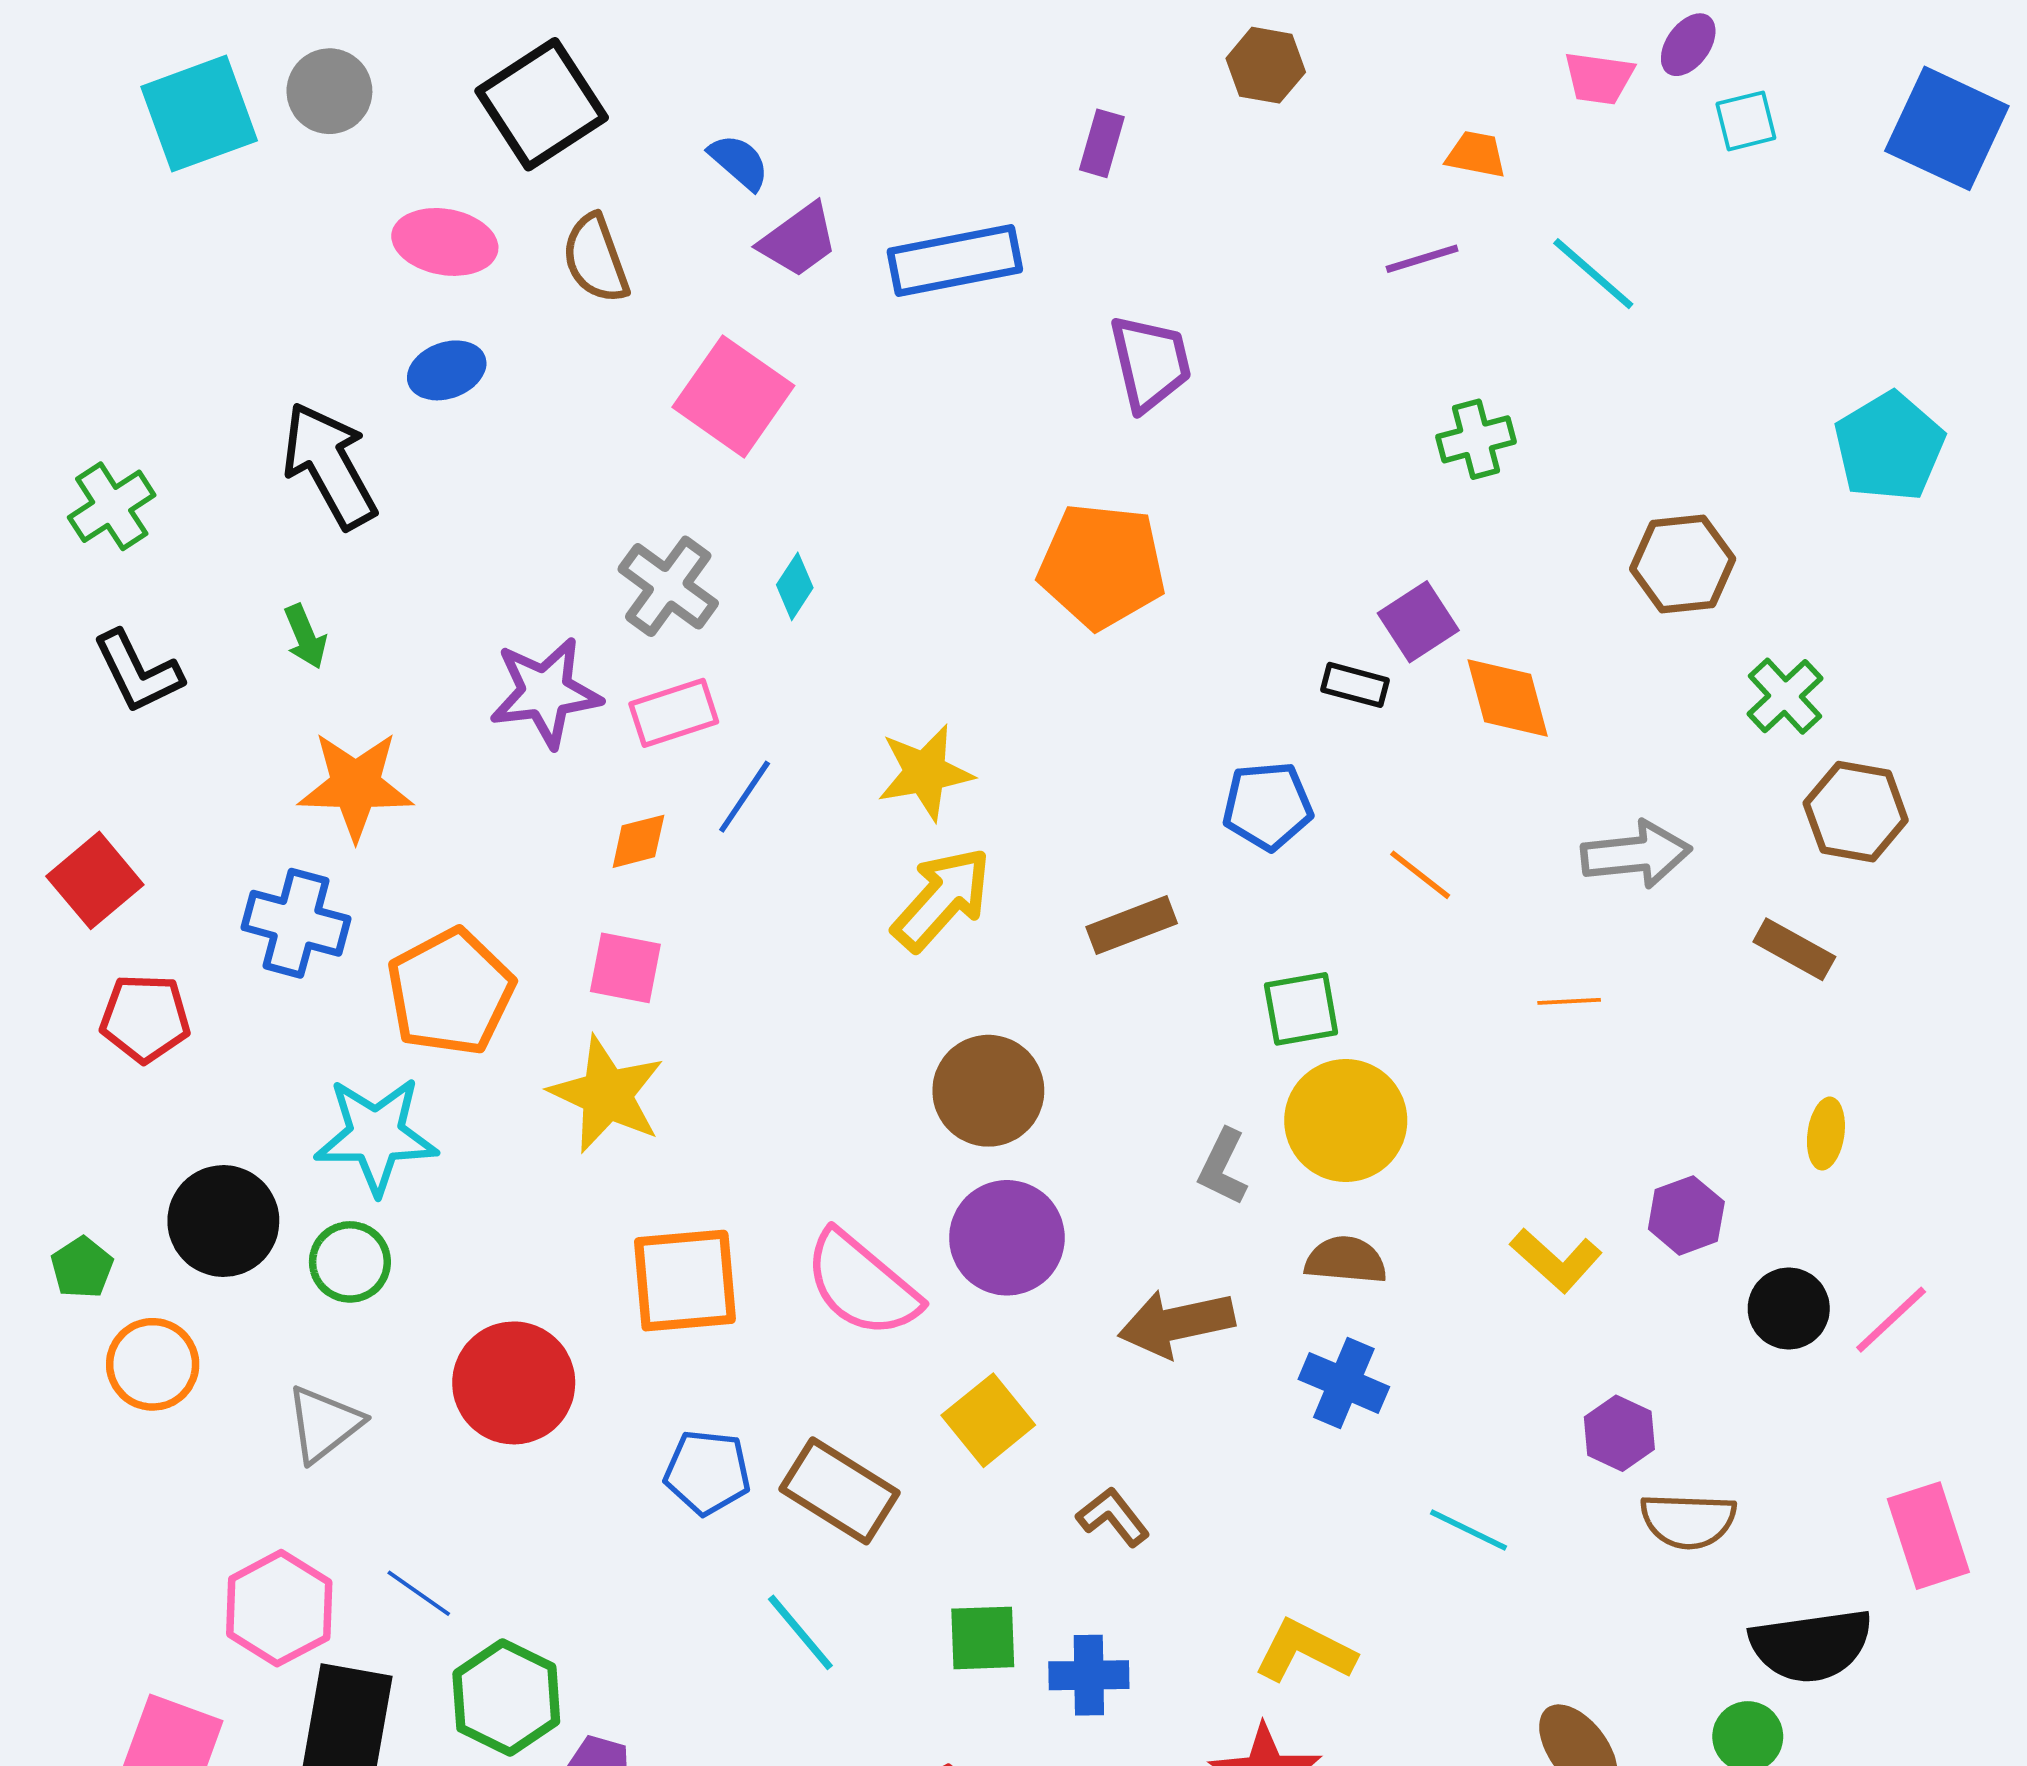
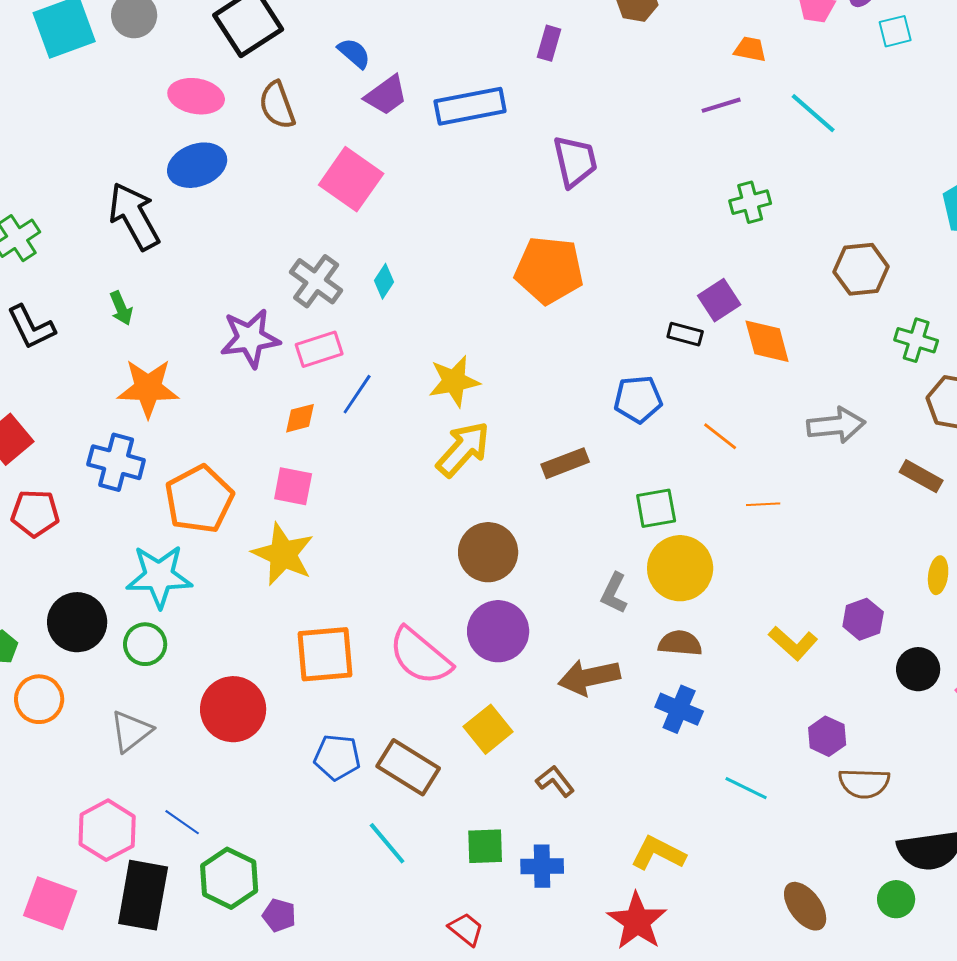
blue ellipse: (447, 370) -> (197, 165), size x1.4
green cross: (1785, 696) -> (916, 340), turned -30
orange line: (1569, 1001) -> (763, 504), moved

